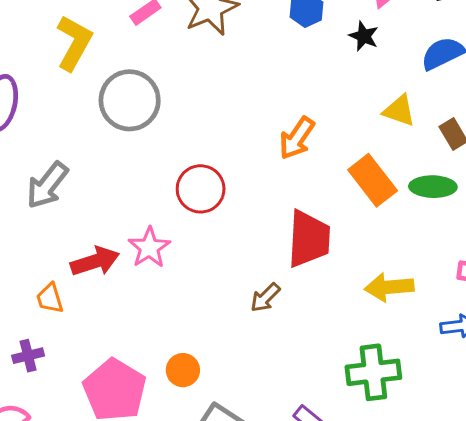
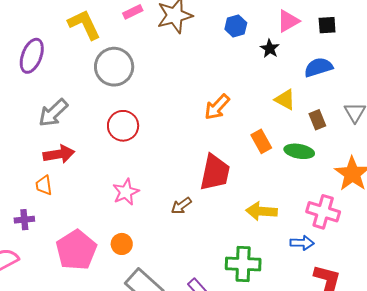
yellow L-shape: (74, 43) -> (84, 25), turned -63
orange rectangle: (373, 180) -> (261, 141), size x0.7
red circle: (201, 189) -> (123, 126), moved
pink star: (149, 248) -> (126, 192), moved
red arrow: (95, 261) -> (59, 154), moved

